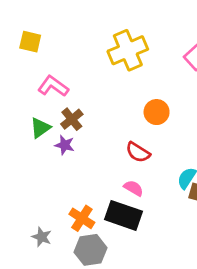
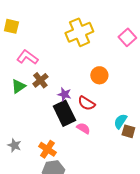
purple star: (65, 145) -> (64, 94), moved
black rectangle: (124, 215) -> (64, 113), moved, turned 45
gray star: (42, 237) -> (14, 145), moved

